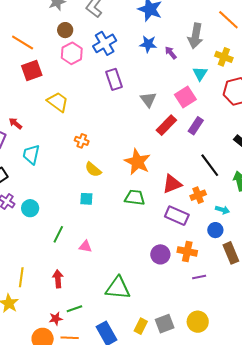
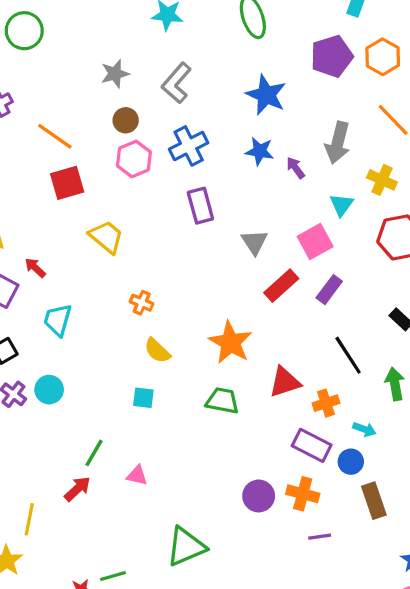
cyan circle: (30, 208) -> (49, 390), moved
purple rectangle: (177, 216) -> (312, 445), moved
red arrow: (58, 279) -> (77, 489), moved, turned 48
green triangle: (118, 288) -> (186, 547), turned -32

